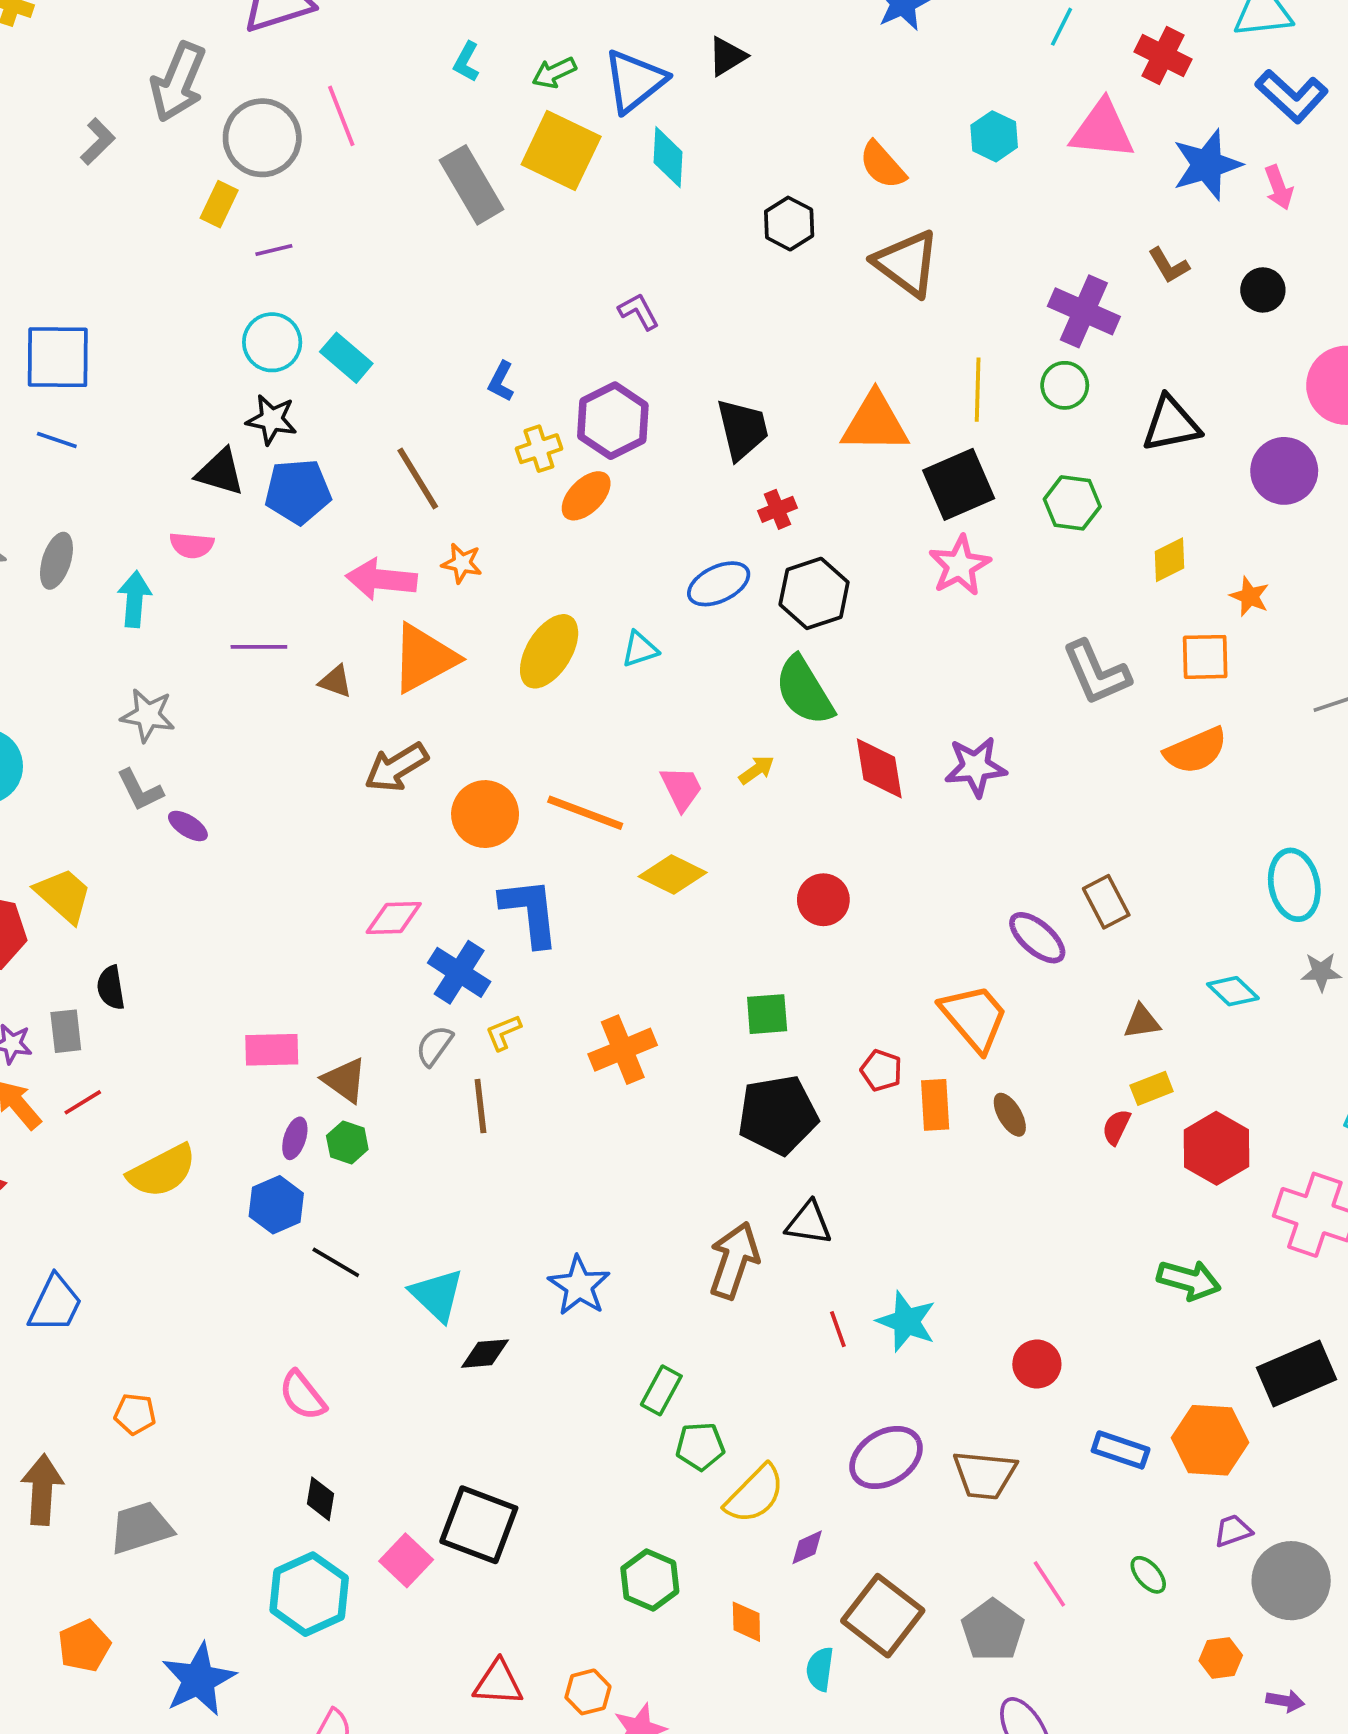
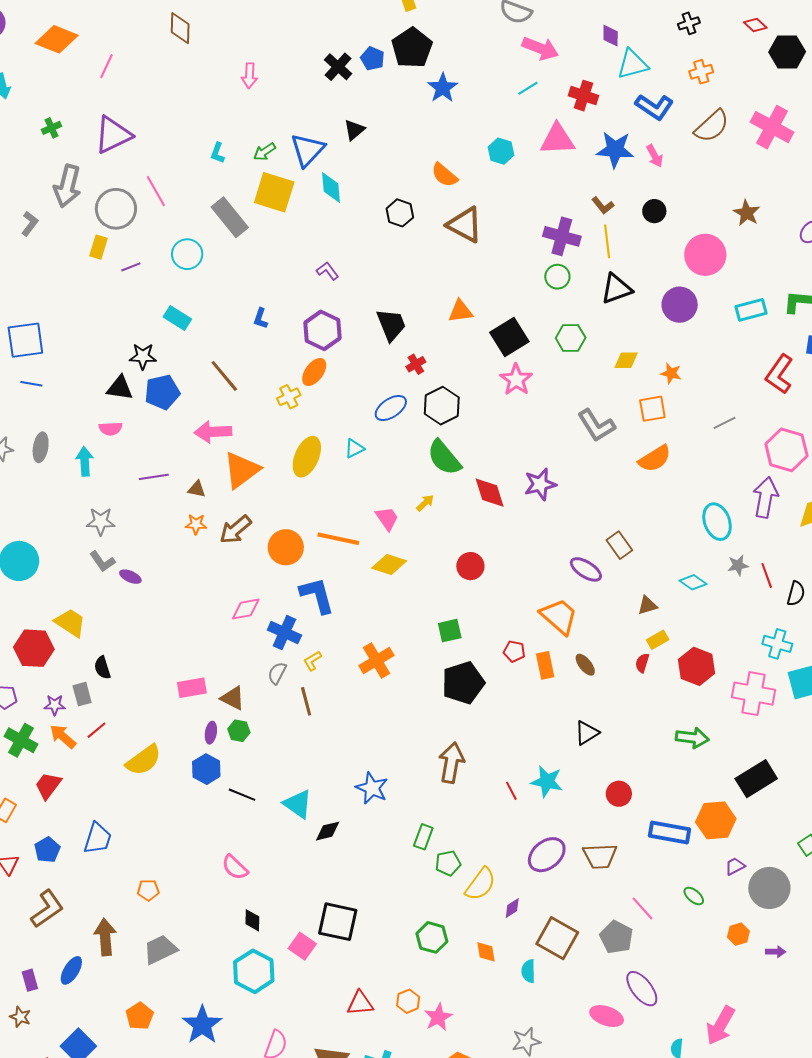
cyan line: (1062, 27) -> (528, 88), turned 40
blue star: (1207, 165) -> (615, 150), turned 30
cyan circle: (272, 342) -> (187, 254), moved
yellow line: (978, 390) -> (607, 241), moved
orange triangle: (875, 423) -> (461, 311), size x0.7
yellow cross: (539, 449) -> (289, 397), moved
yellow diamond: (1170, 560) -> (626, 360), turned 35
orange star: (462, 563) -> (196, 524), moved
black triangle: (809, 1223) -> (587, 733), moved, turned -32
blue rectangle: (1121, 1450) -> (670, 832), size x1.4

